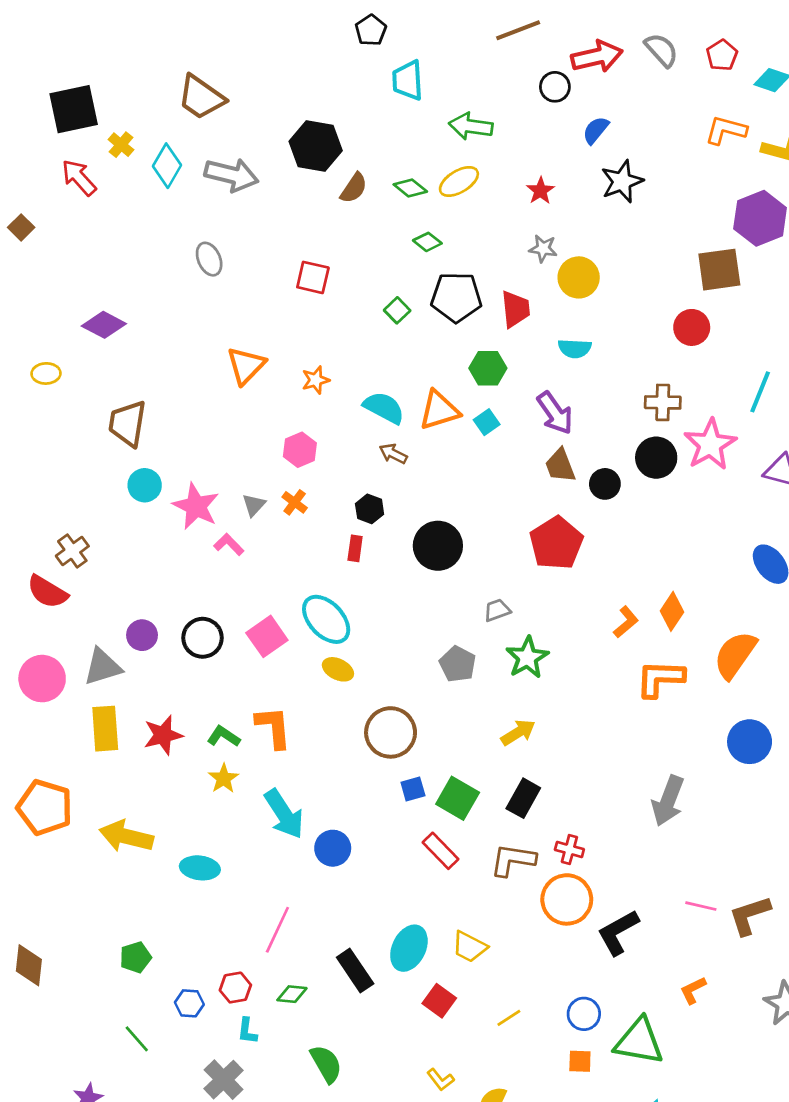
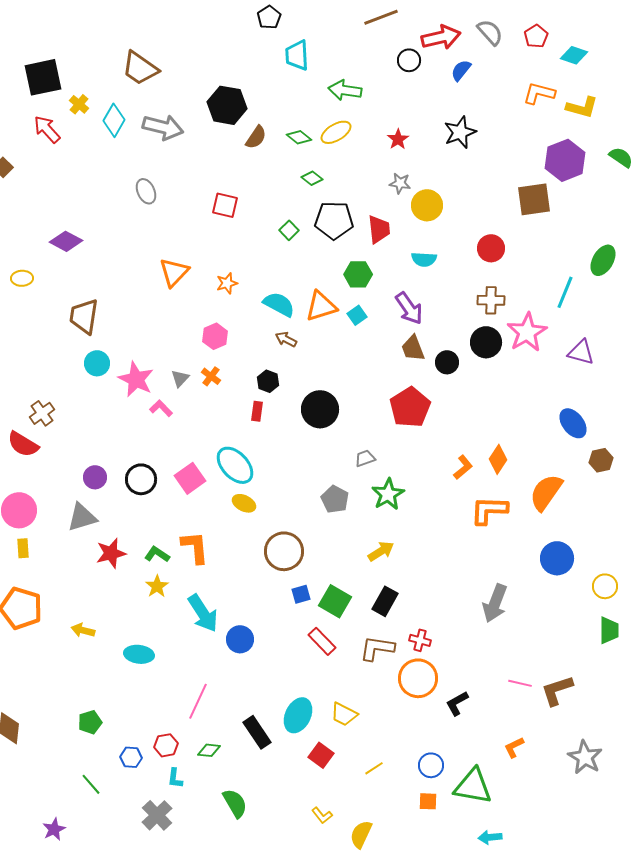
blue semicircle: (596, 130) -> (461, 70), moved
red circle: (692, 327) -> (491, 248), moved
gray triangle: (103, 667) -> (82, 517), moved
yellow rectangle: (105, 729) -> (23, 548), moved, size x0.6
yellow arrow: (126, 836) -> (83, 630), size x0.6
black L-shape: (618, 932) -> (457, 703), size x0.7

